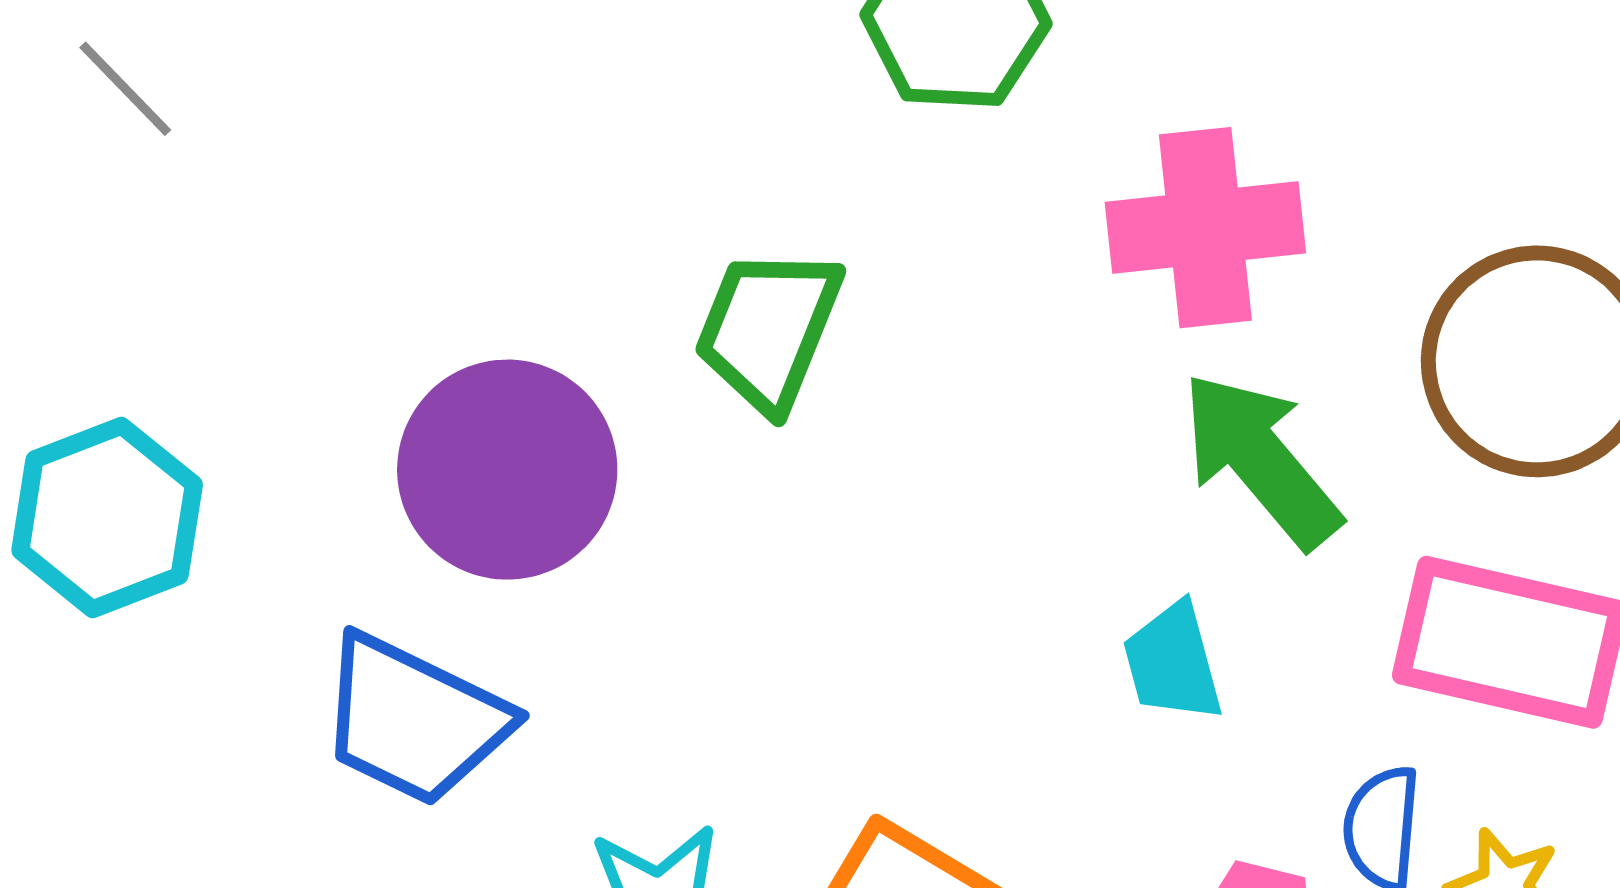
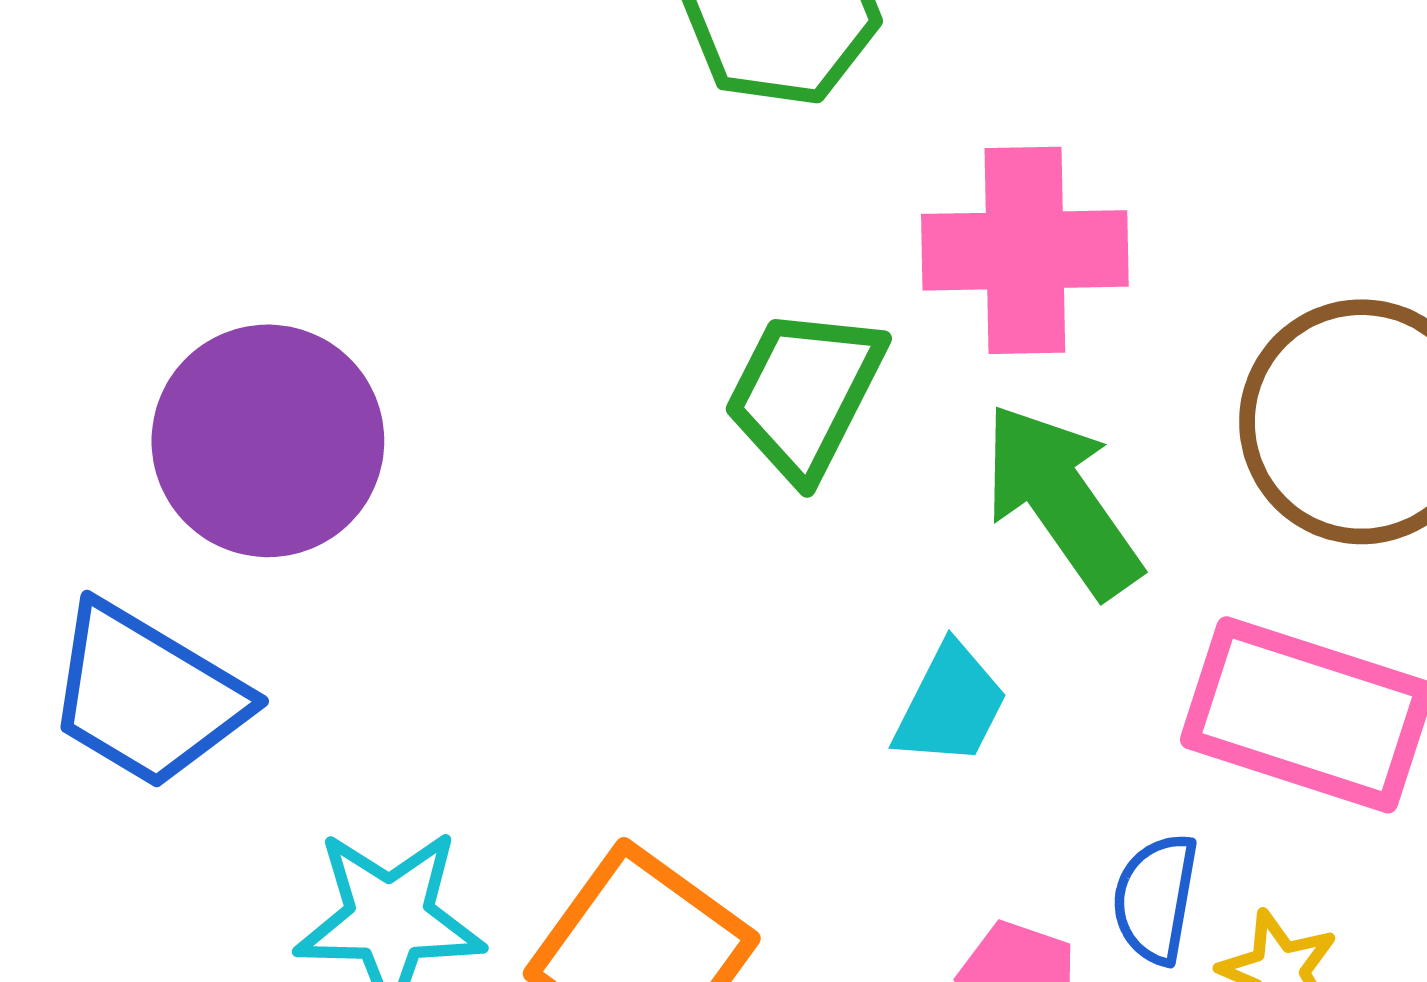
green trapezoid: (768, 329) -> (805, 393), moved
cyan trapezoid: (1173, 662) -> (951, 705), turned -143

